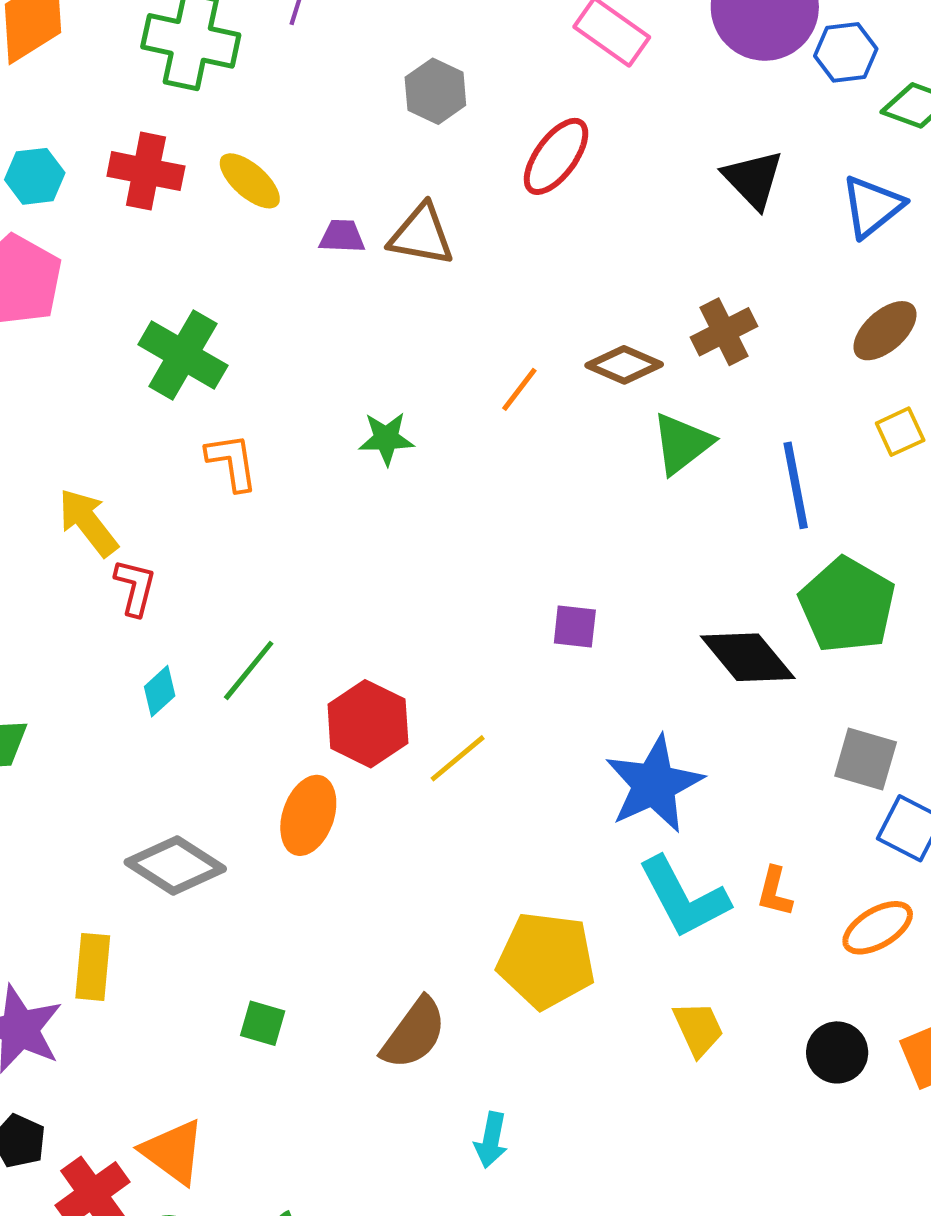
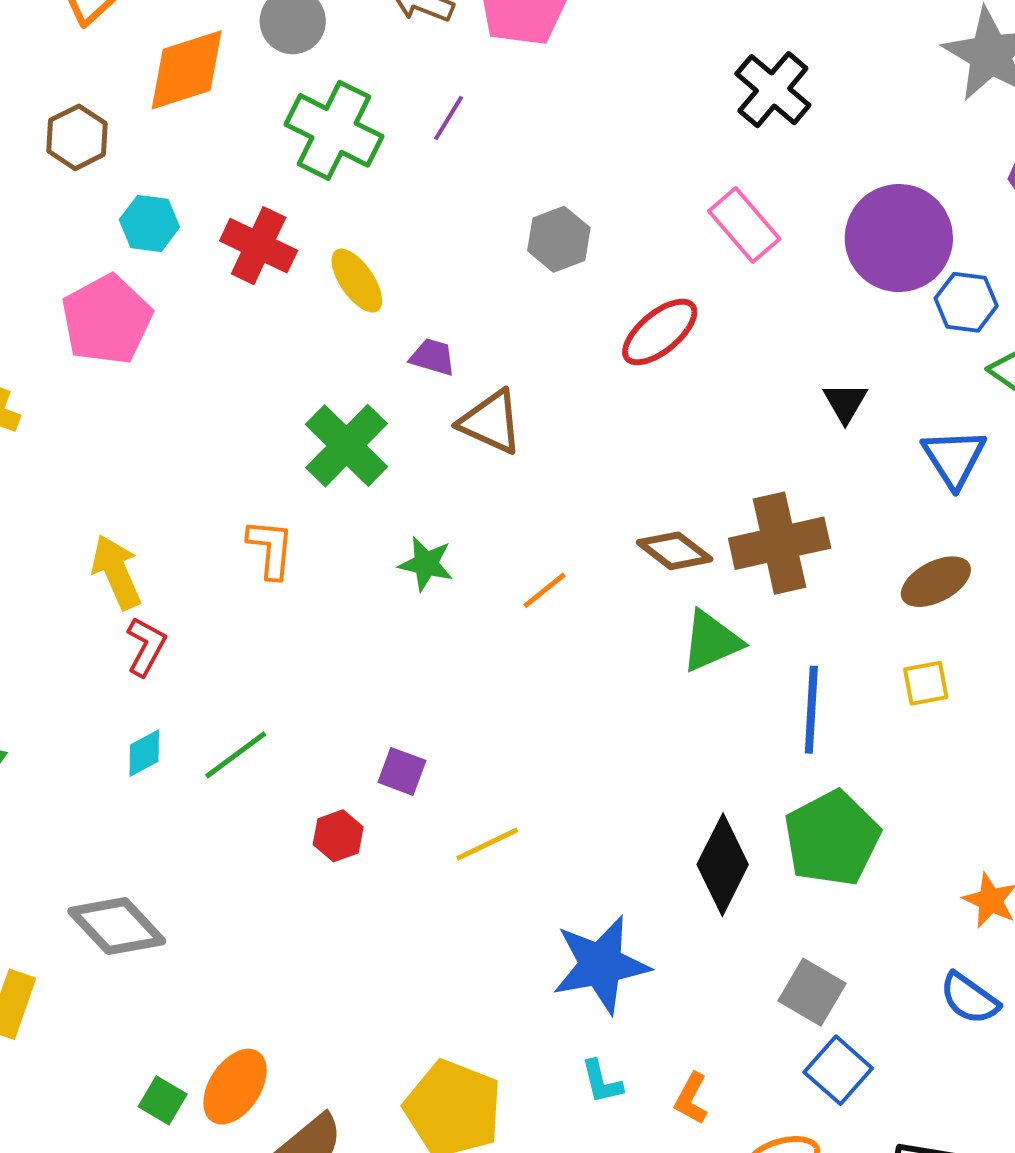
black triangle: (753, 179) -> (845, 402), size x0.7
blue triangle: (872, 206) -> (954, 458), turned -38
brown triangle: (421, 235) -> (491, 422), moved
brown cross: (724, 332) -> (780, 543), size x1.5
green cross: (183, 355) -> (346, 446), moved
orange line: (519, 389) -> (545, 590), moved
purple square: (575, 627) -> (402, 771), moved
black diamond: (748, 657) -> (723, 865), turned 52
red hexagon: (368, 724) -> (338, 836), size x0.6
yellow line: (458, 758) -> (487, 844), moved
orange ellipse: (308, 815) -> (235, 1087), moved
cyan L-shape: (684, 898) -> (602, 1082), size x0.5

